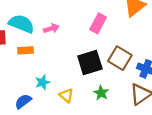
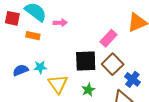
pink rectangle: (98, 23) -> (108, 38), moved
yellow triangle: (66, 95) -> (58, 84), size x1.5
blue semicircle: (23, 101) -> (21, 70), moved

